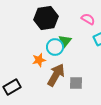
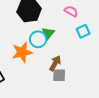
orange star: (39, 60) -> (22, 52), size x1.5
brown arrow: (56, 75) -> (55, 63), moved, size x0.7

